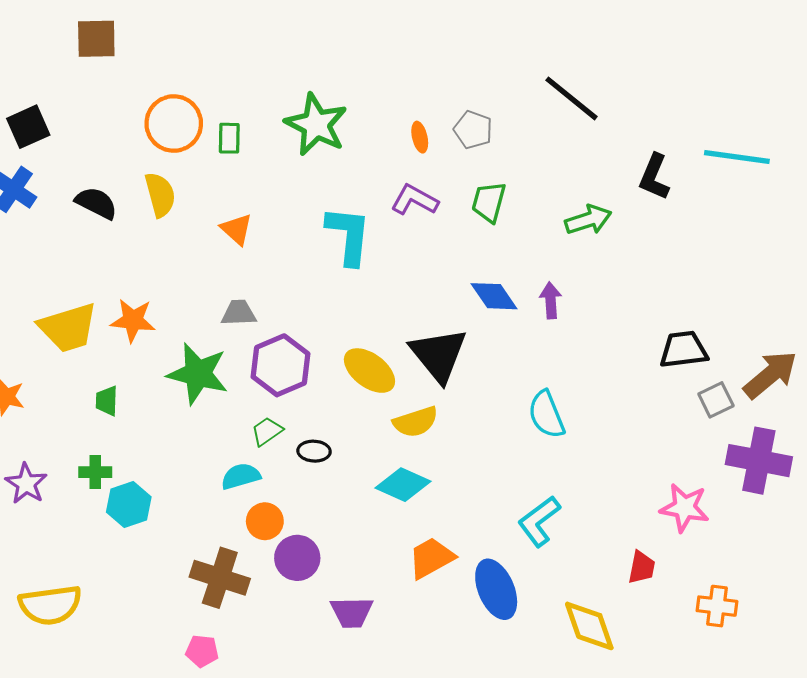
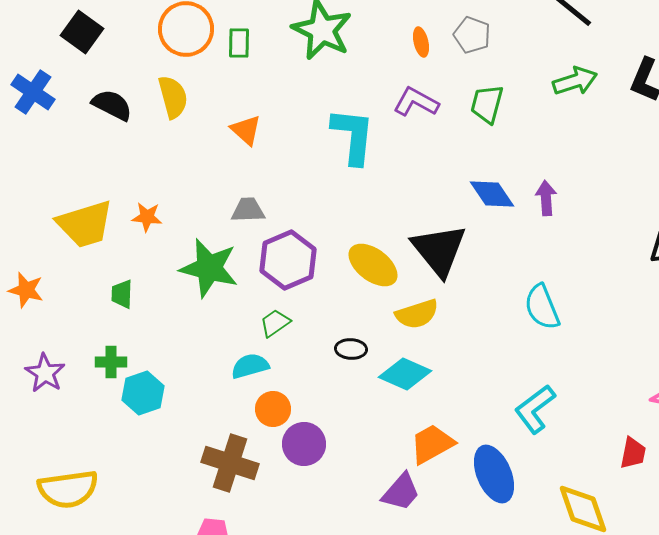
black square: (28, 127) -> (82, 32), moved, turned -30
green arrow: (588, 220) -> (575, 81), moved
orange star: (133, 320) -> (147, 217), size x0.7
black ellipse: (314, 451) -> (351, 349), moved
purple trapezoid: (352, 612) -> (401, 492), moved, turned -48

